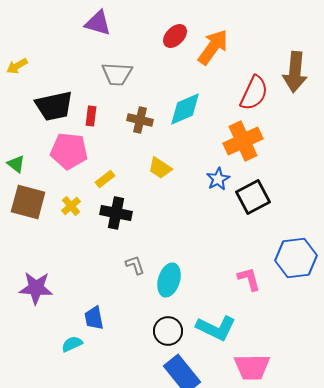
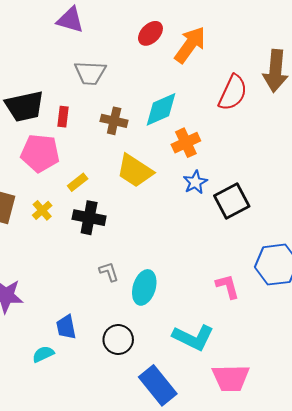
orange cross: (243, 141) -> (186, 143), moved, size x0.7
yellow trapezoid: (160, 168) -> (135, 171), size x1.5
black circle: (168, 331) -> (118, 340), moved

